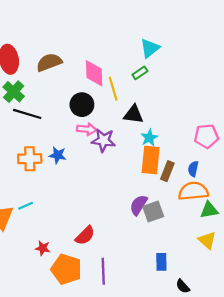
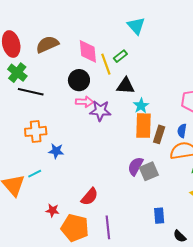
cyan triangle: (150, 48) -> (136, 26), turned -30
green rectangle: (140, 73) -> (120, 56), moved
blue star: (58, 155) -> (56, 151), moved

